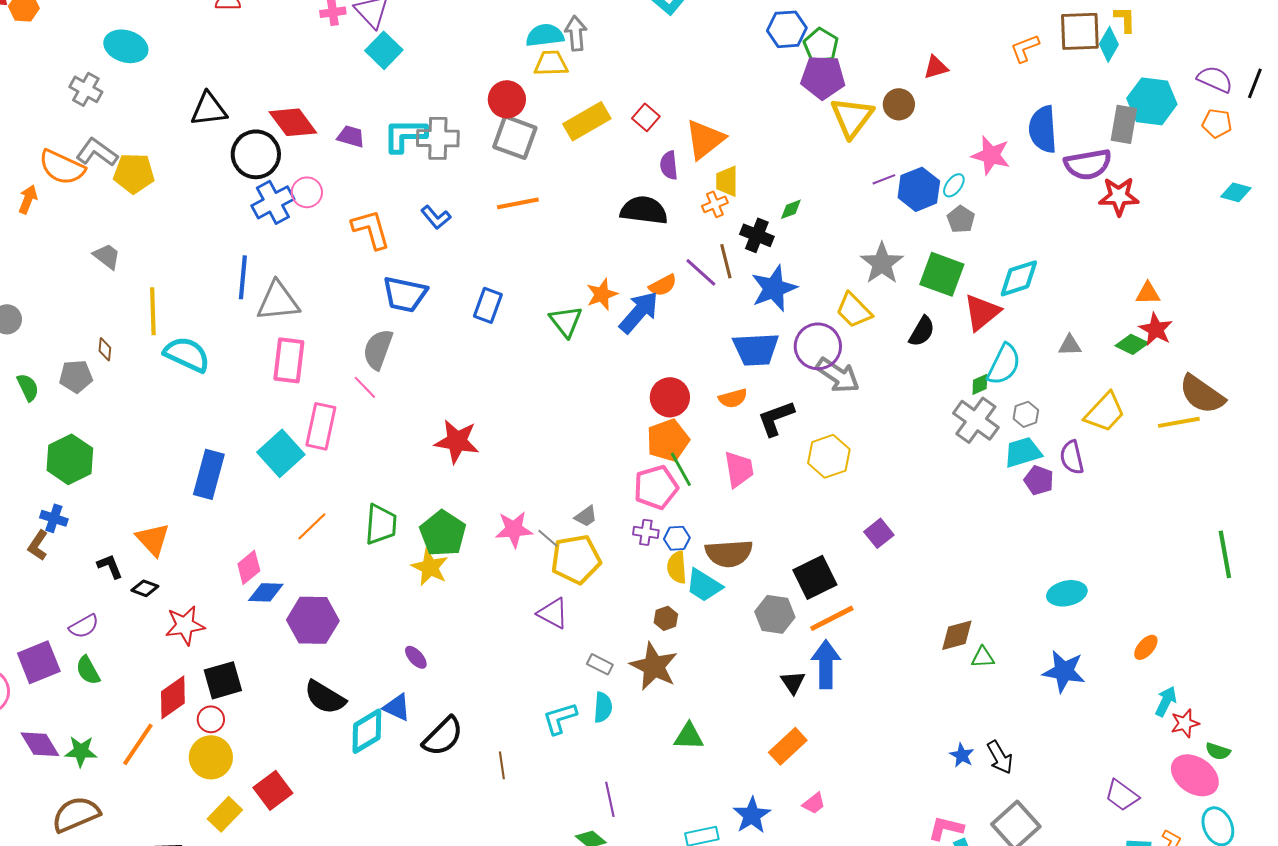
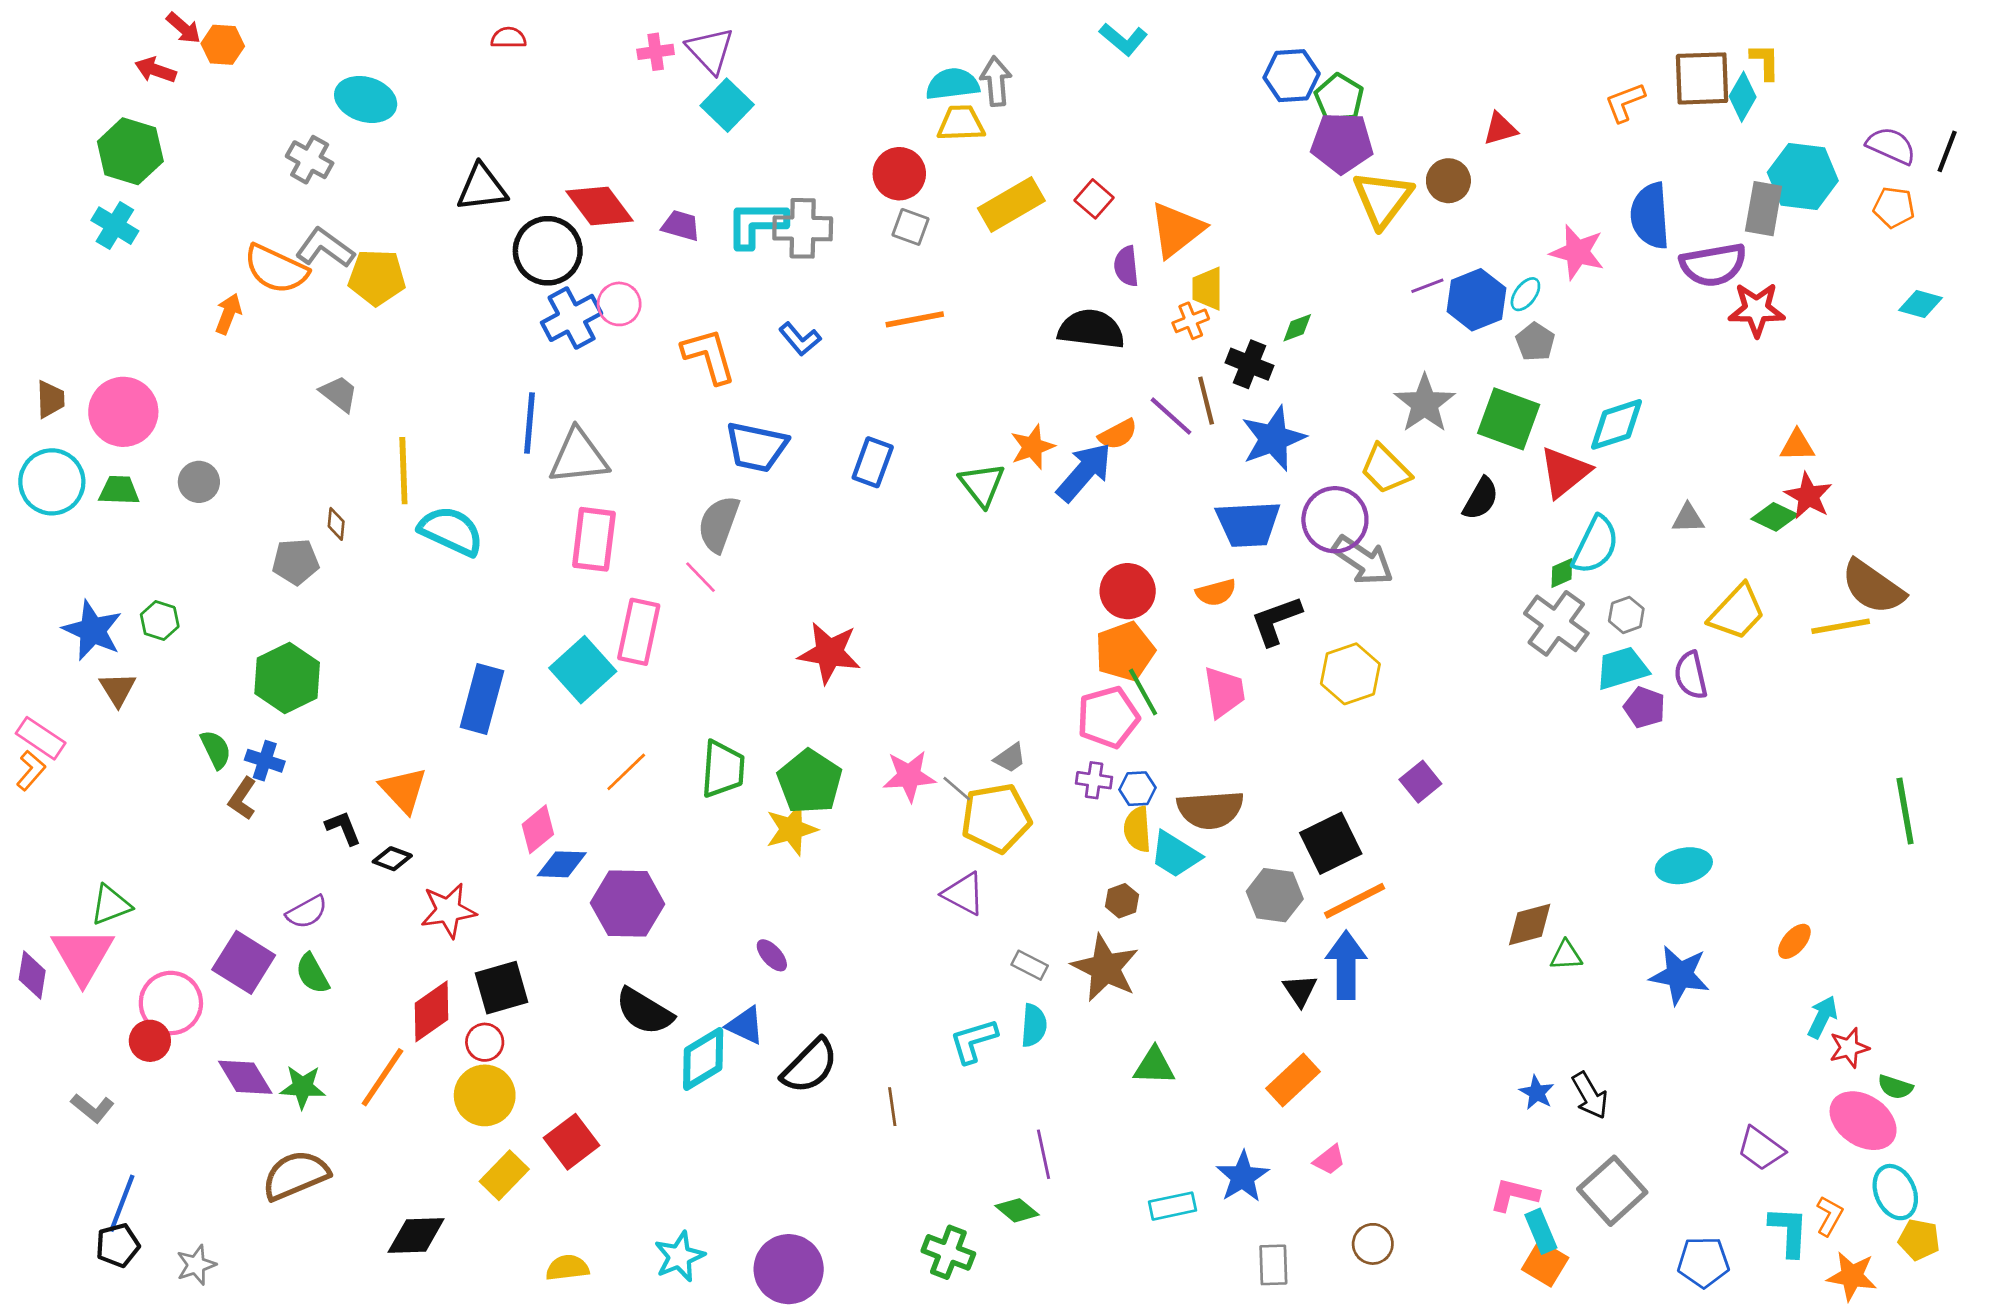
gray square: (515, 137) -> (911, 227), size x0.6
green semicircle: (28, 387) -> (216, 749), moved
yellow star: (430, 567) -> (791, 829), turned 30
purple square: (39, 662) -> (244, 962), turned -36

